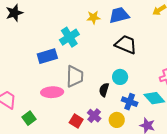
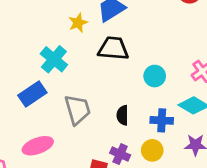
black trapezoid: (126, 44) -> (113, 48), moved
cyan circle: (120, 77) -> (155, 76), moved
pink ellipse: (52, 92) -> (38, 146), moved

